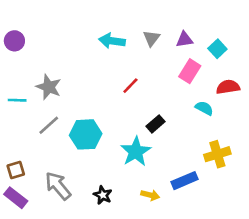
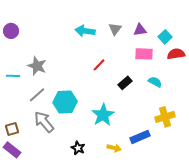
pink rectangle: (190, 71) -> (144, 54), turned 60
red semicircle: (228, 87) -> (176, 54), moved
black rectangle: (155, 124) -> (125, 83), moved
gray arrow: (58, 186) -> (44, 122), moved

